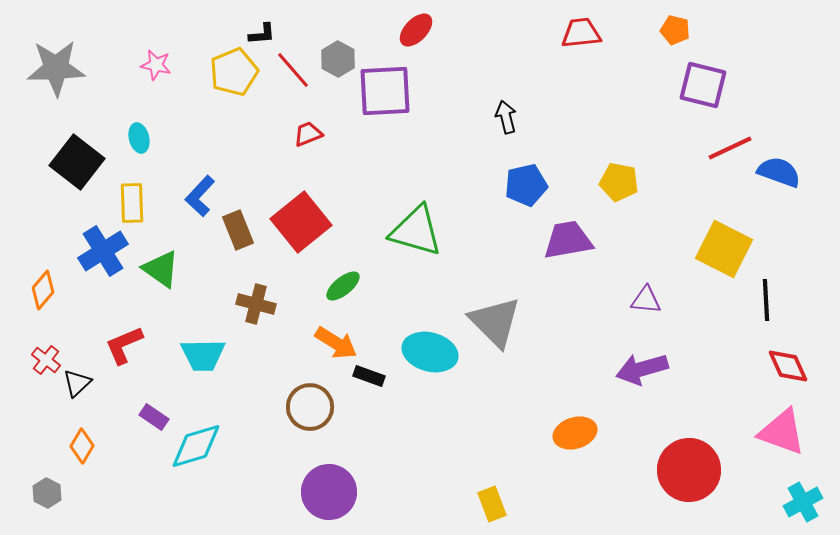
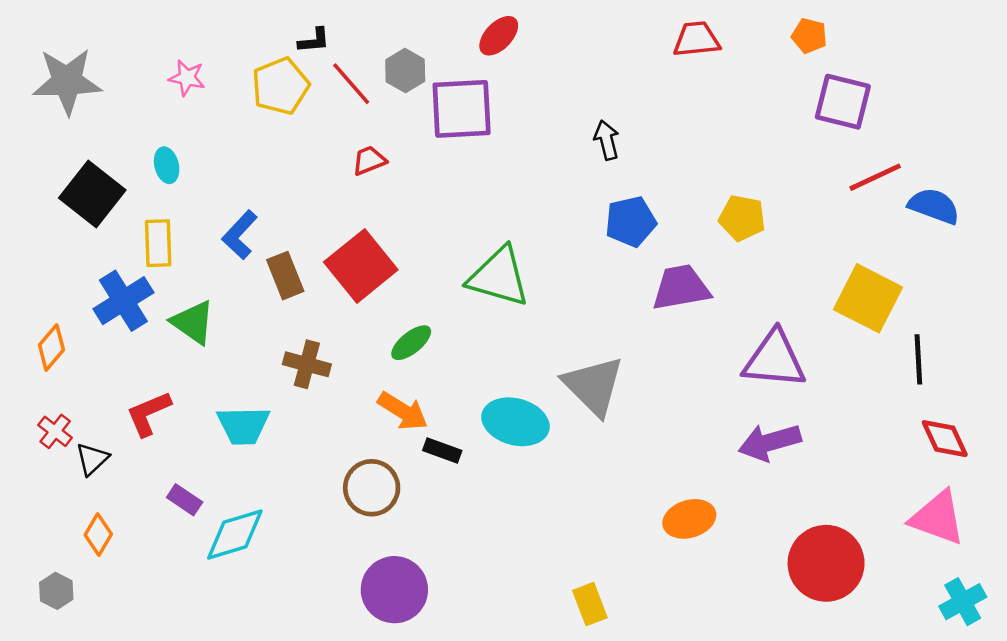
purple triangle: (646, 300) -> (774, 359), size x1.8

